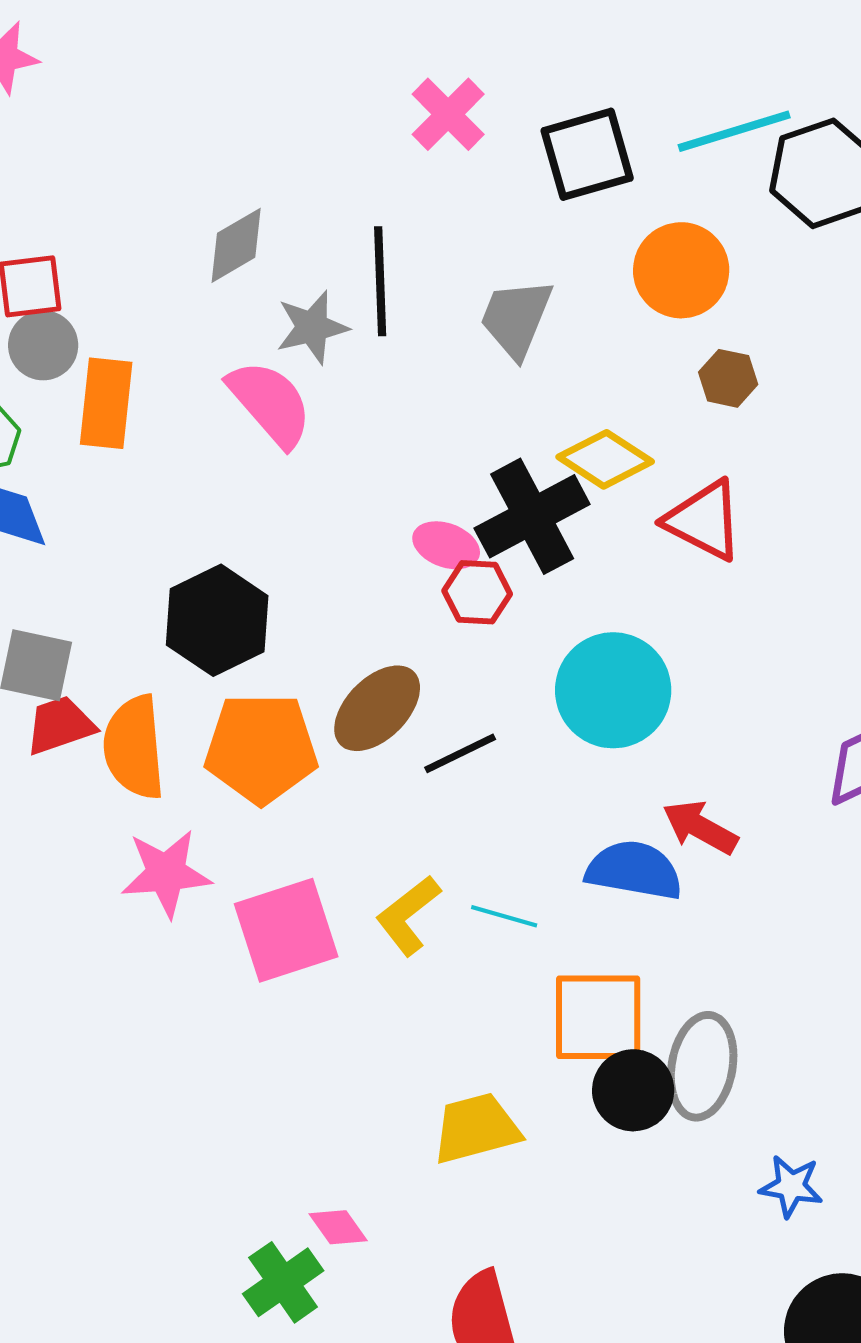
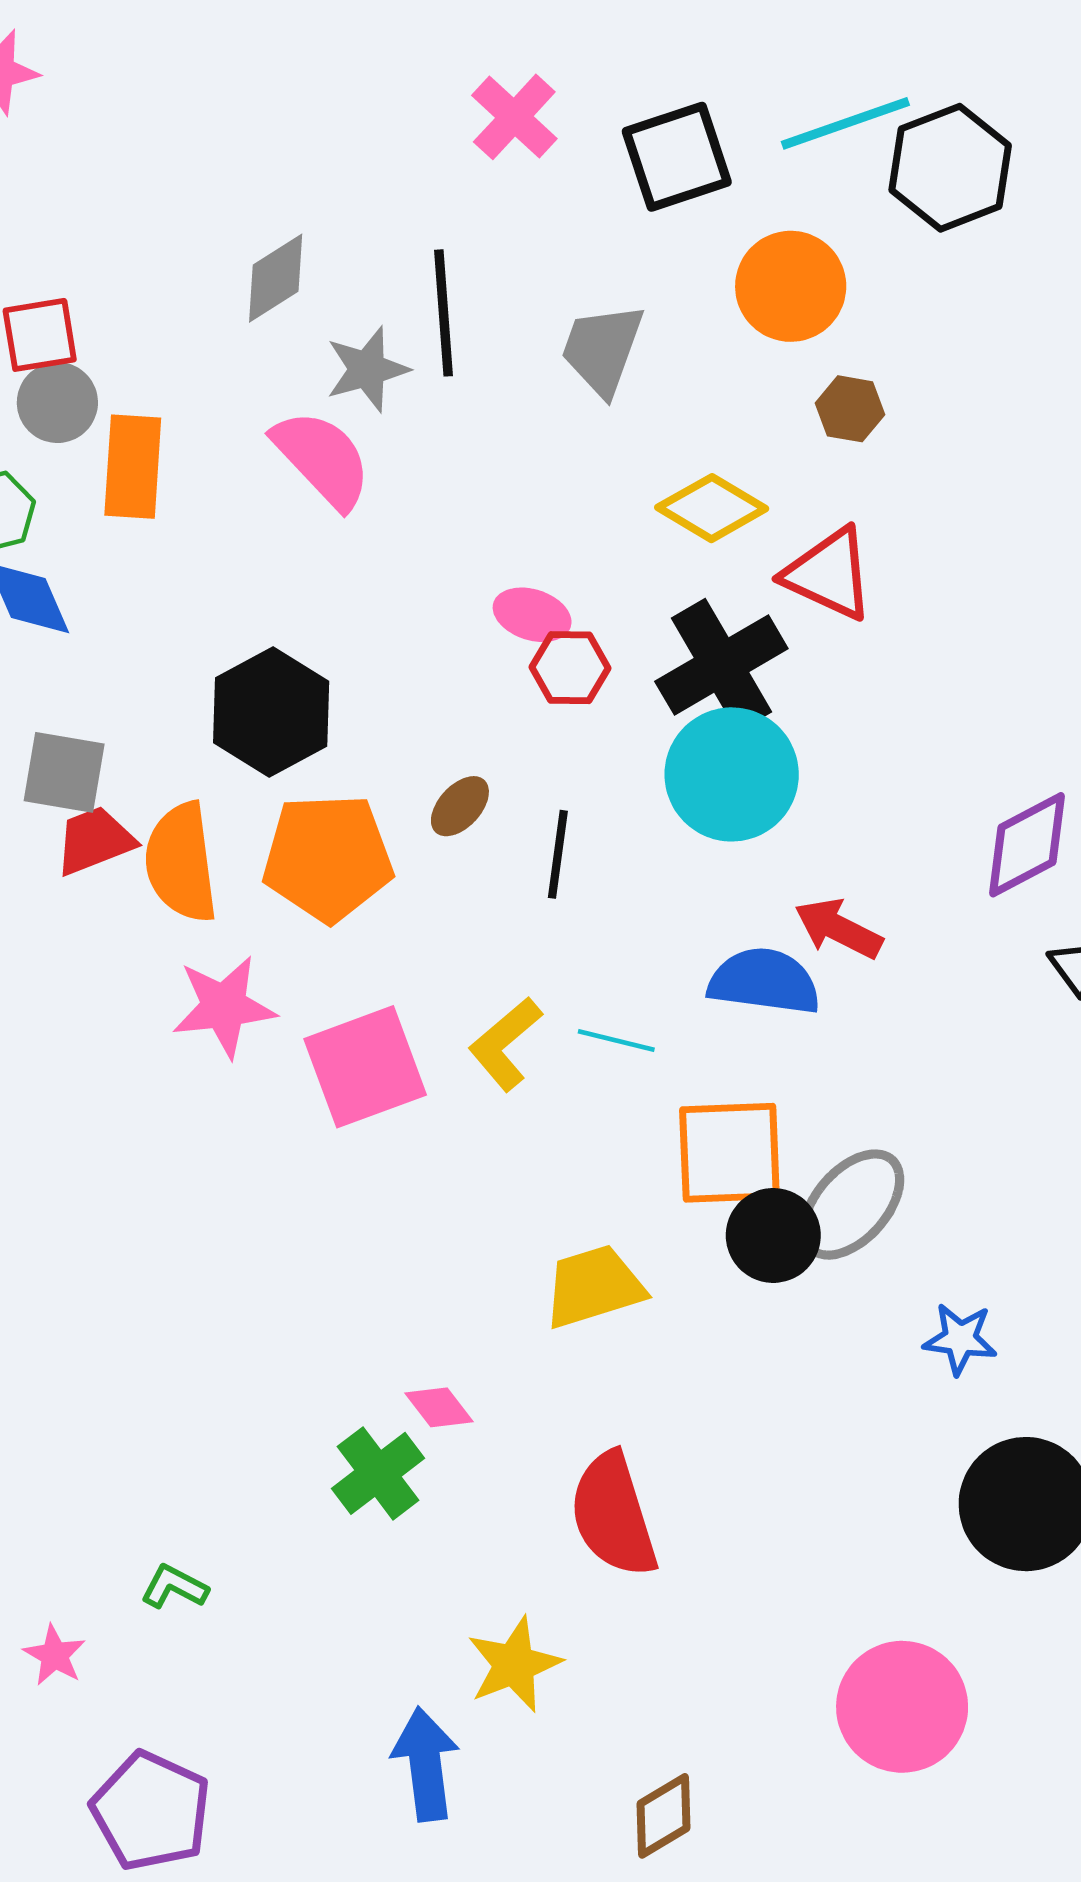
black cross: (532, 516) -> (721, 665), moved
brown ellipse: (377, 708) -> (460, 806), size x0.6
black line: (460, 753) -> (558, 854), turned -54
gray ellipse: (702, 1066) -> (852, 1205), turned 34

